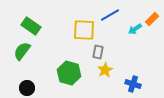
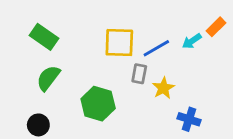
blue line: (110, 15) -> (156, 48), moved
green semicircle: (22, 51) -> (48, 78), moved
yellow star: (105, 70) -> (163, 88), moved

